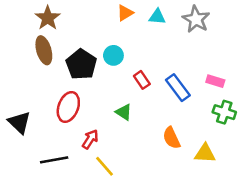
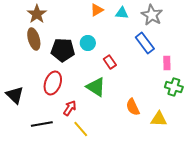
black pentagon: (81, 64) -> (63, 50), turned -30
pink rectangle: (215, 81) -> (167, 63), turned 72
blue rectangle: (178, 88) -> (145, 43), moved
green triangle: (124, 112) -> (96, 87), size x1.5

